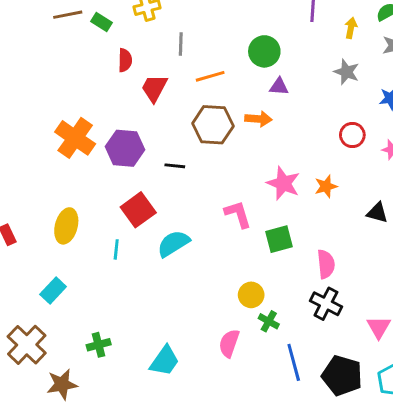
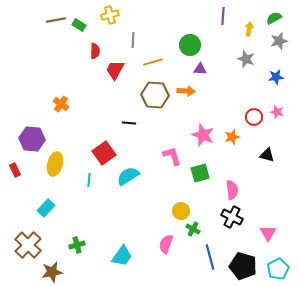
red circle: (352, 135) -> (254, 117), moved
orange cross: (75, 138) -> (61, 104), size x0.6
purple hexagon: (125, 148) -> (32, 139), moved

